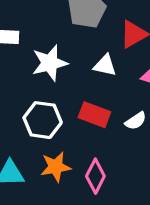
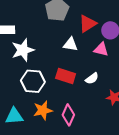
white star: (50, 63) -> (23, 50), moved

